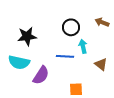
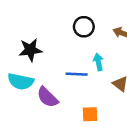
black circle: (71, 27) -> (84, 27), moved
purple semicircle: (41, 75) -> (47, 97), turned 102

